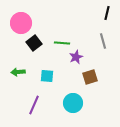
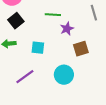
black square: (34, 43) -> (16, 21), moved
purple line: (34, 105) -> (25, 77), turned 30

